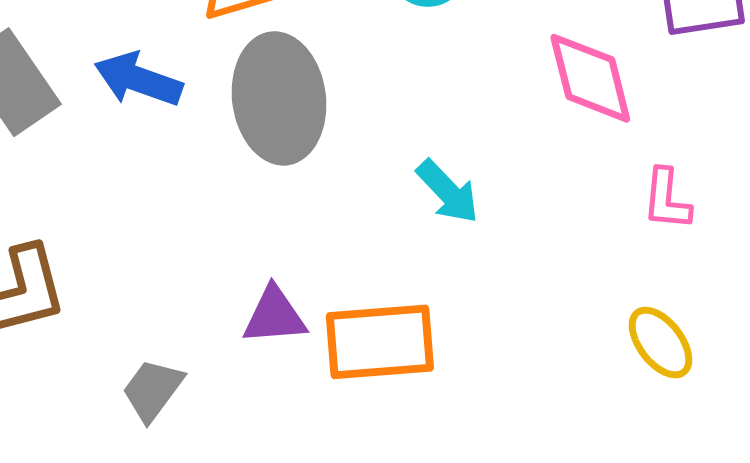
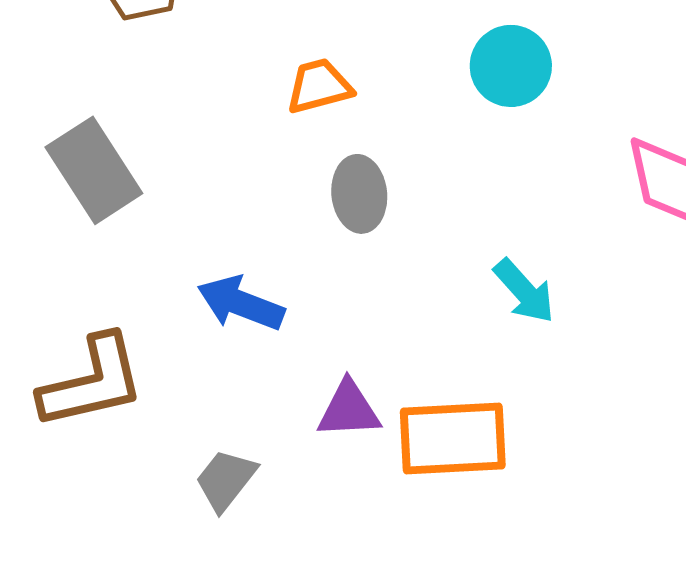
blue arrow: (138, 79) -> (241, 303), moved
gray ellipse: (279, 98) -> (359, 194), size x0.6

